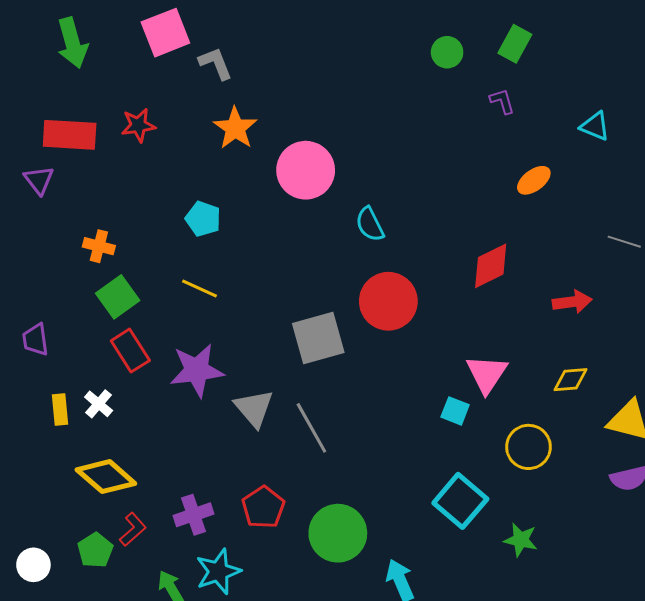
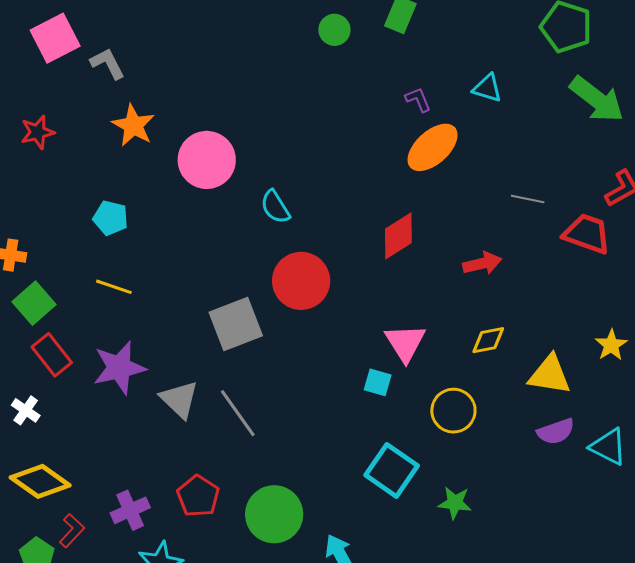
purple L-shape: (502, 101) -> (418, 100), moved
orange ellipse: (534, 180) -> (433, 147), size x1.6

